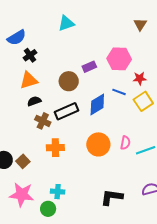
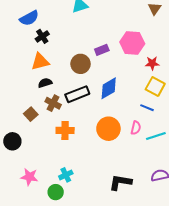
blue line: (119, 92) -> (147, 108), moved
yellow square: (143, 101) -> (155, 86), turned -30
brown square: (23, 161) -> (31, 114), moved
cyan cross: (58, 192) -> (66, 175), turned -32
pink star: (22, 194) -> (29, 177), size x0.7

